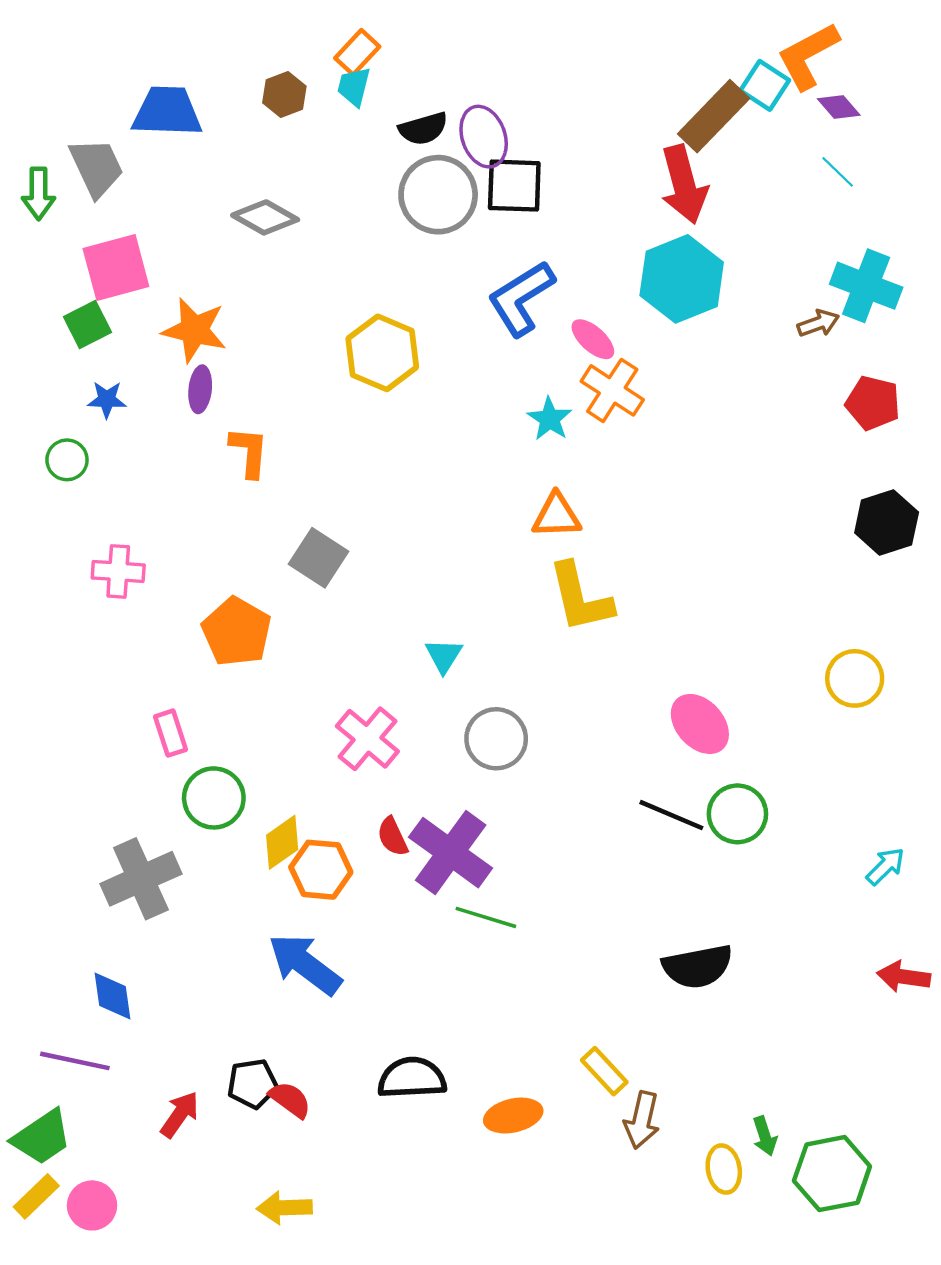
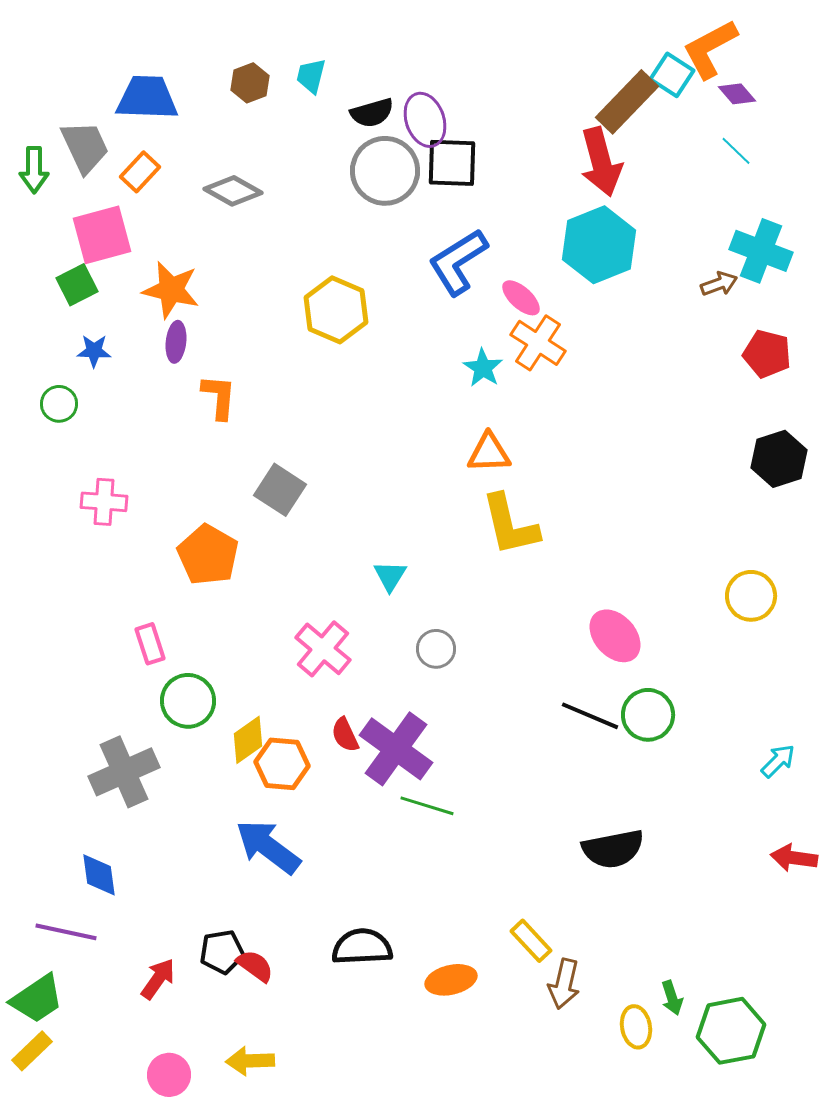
orange rectangle: (357, 52) -> (140, 172), moved
gray circle: (496, 739) -> (436, 649), size x0.7
pink circle: (92, 1205) -> (169, 1075), moved

